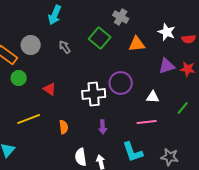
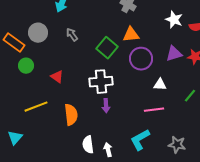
green square: (100, 38) -> (107, 48), moved
orange triangle: (137, 44) -> (131, 35), moved
purple circle: (121, 83) -> (141, 59), moved
orange semicircle: (64, 127) -> (71, 115), size x1.5
purple arrow: (103, 127) -> (106, 106), moved
cyan L-shape: (133, 152) -> (140, 140), turned 80

